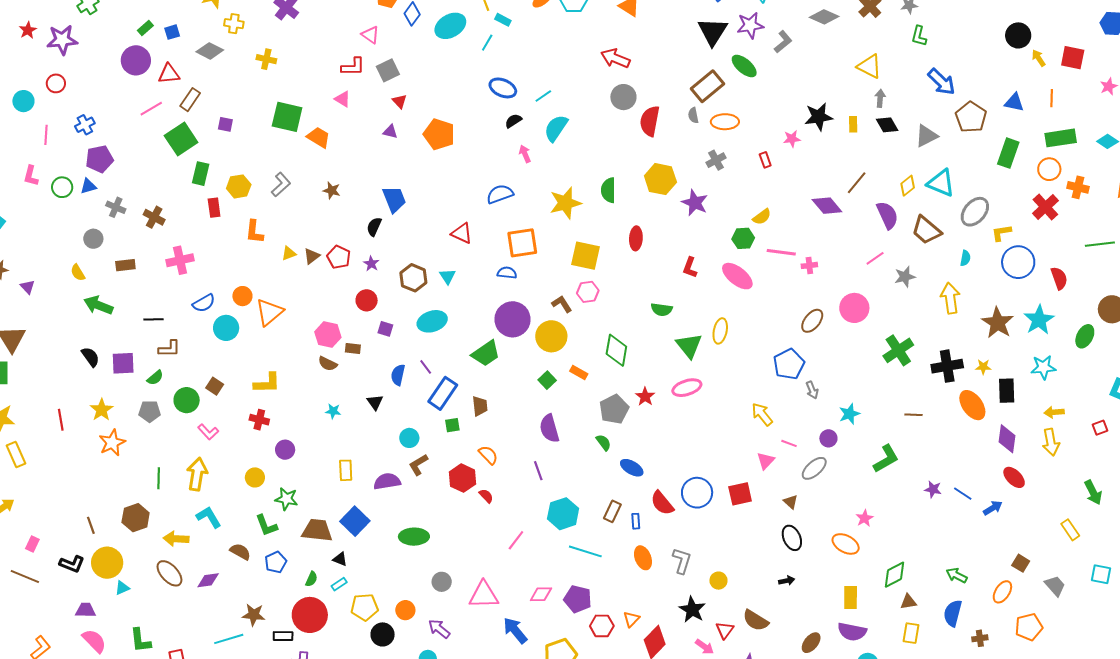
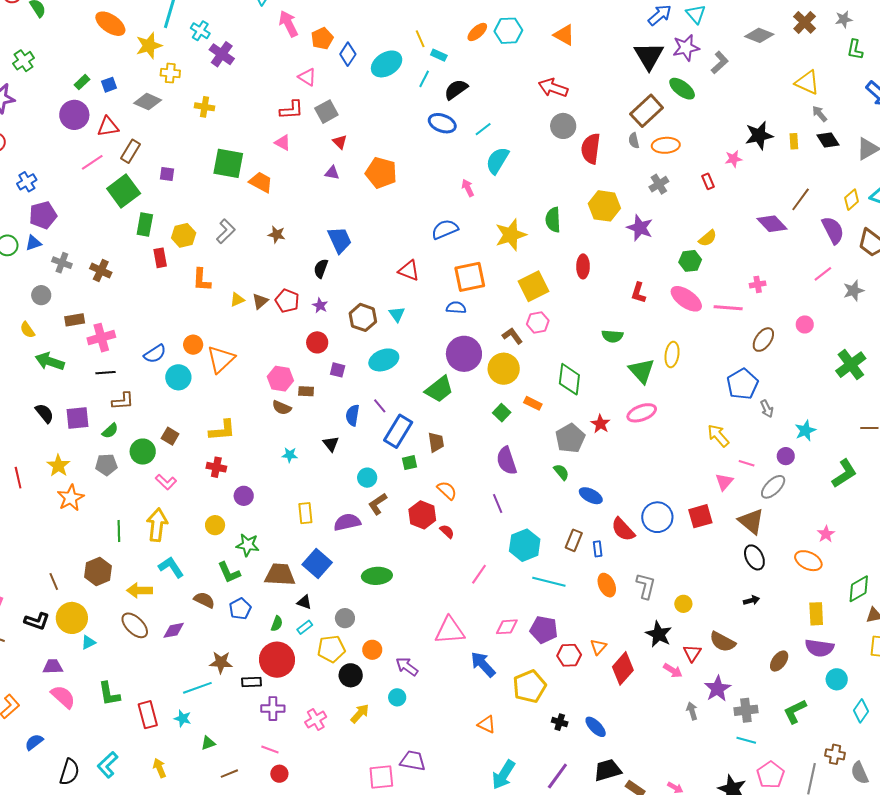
gray arrow: (880, 98) -> (820, 114), turned -42
black semicircle: (513, 121) -> (456, 90), moved, size x1.4
pink line: (781, 252) -> (728, 308), moved
yellow square: (585, 256) -> (534, 286), turned -36
pink cross: (180, 260) -> (101, 338), moved
pink circle: (854, 308) -> (805, 324), size x0.6
brown triangle: (791, 502) -> (751, 521), size x1.8
gray circle: (442, 582) -> (345, 618), moved

